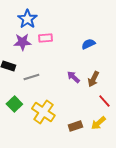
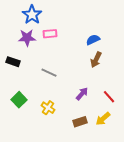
gray line: (31, 77) -> (49, 73), moved, turned 42
purple arrow: (73, 77) -> (82, 94), moved, turned 88
brown arrow: (93, 79) -> (96, 60), moved
yellow cross: (43, 112) -> (48, 108), size x0.6

